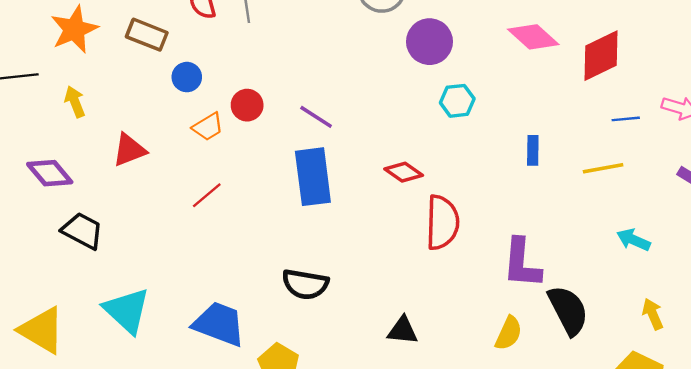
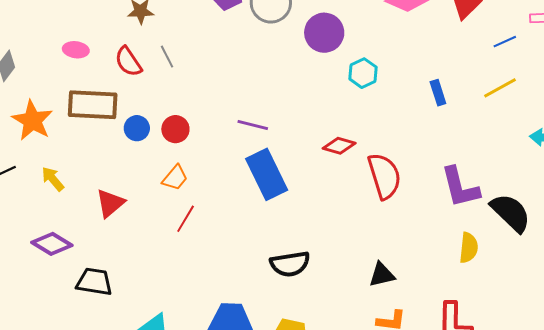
brown rectangle: (147, 35) -> (93, 105), size x1.4
red circle: (247, 105) -> (175, 129), moved
orange trapezoid: (208, 127) -> (175, 178), moved

